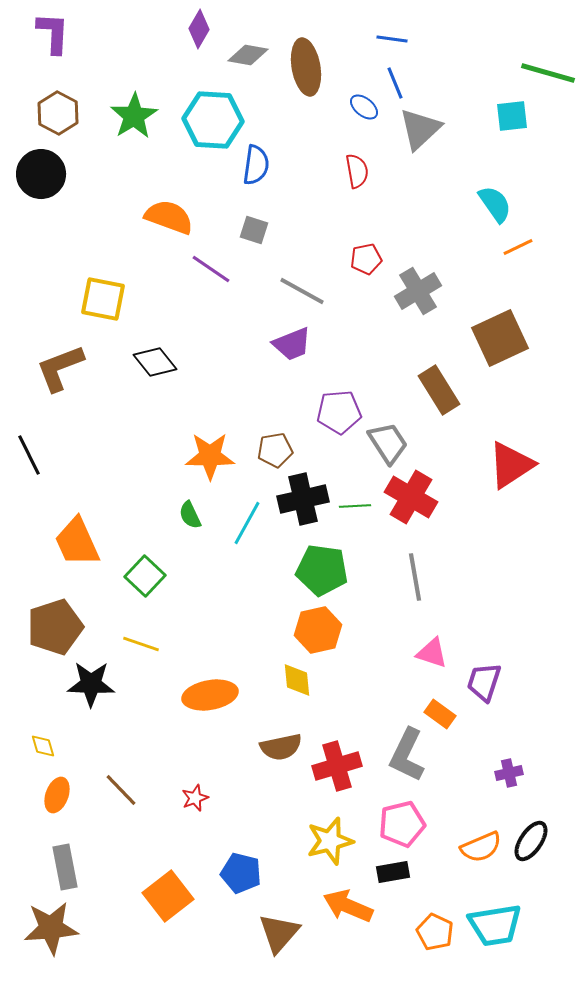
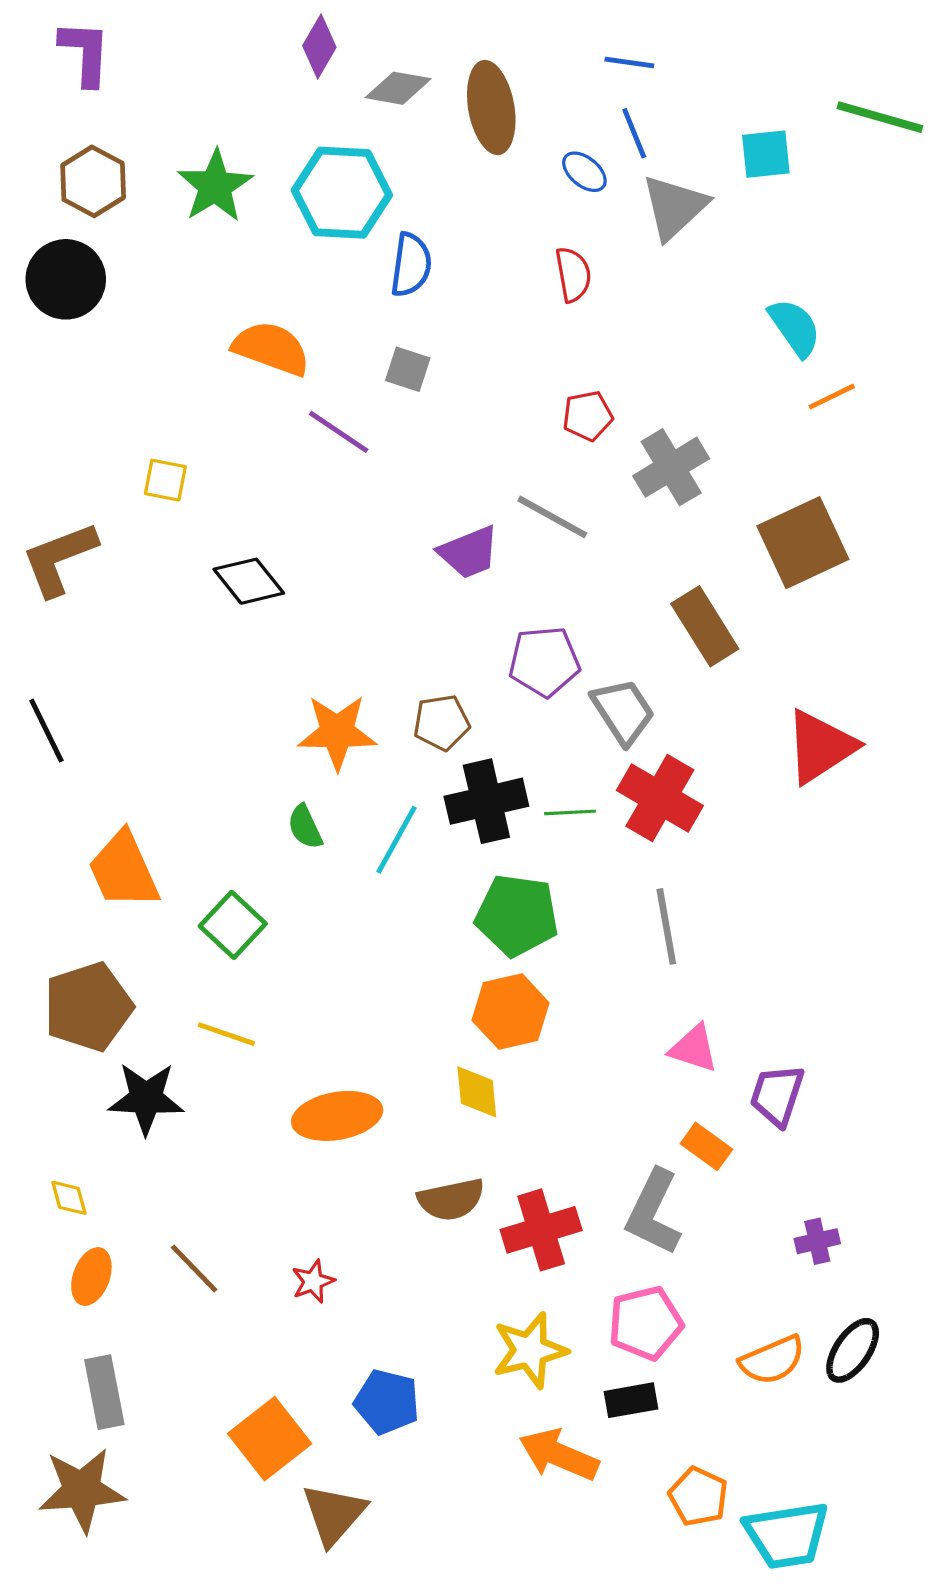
cyan square: (512, 116) -> (766, 154), moved
gray line: (302, 291) -> (552, 517), moved
yellow square: (103, 299) -> (165, 480), size x0.6
brown L-shape: (60, 368) -> (59, 559), moved
cyan trapezoid: (495, 925) -> (787, 1535), moved
brown triangle: (279, 933) -> (334, 1514), moved

